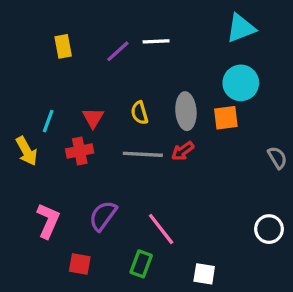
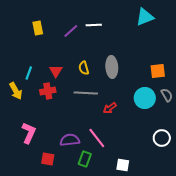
cyan circle: (241, 83) -> (145, 98), moved
orange square: (226, 118) -> (158, 71), moved
red arrow: (183, 151) -> (110, 108), moved
purple semicircle: (103, 216) -> (70, 140), moved, turned 48

